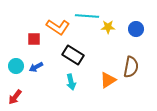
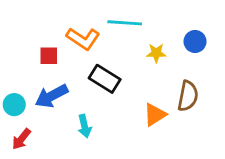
yellow star: (108, 27) -> (156, 53), moved
cyan circle: (16, 66) -> (14, 105), moved
blue arrow: (36, 67) -> (52, 96), size x1.6
cyan arrow: (71, 82) -> (85, 126), moved

